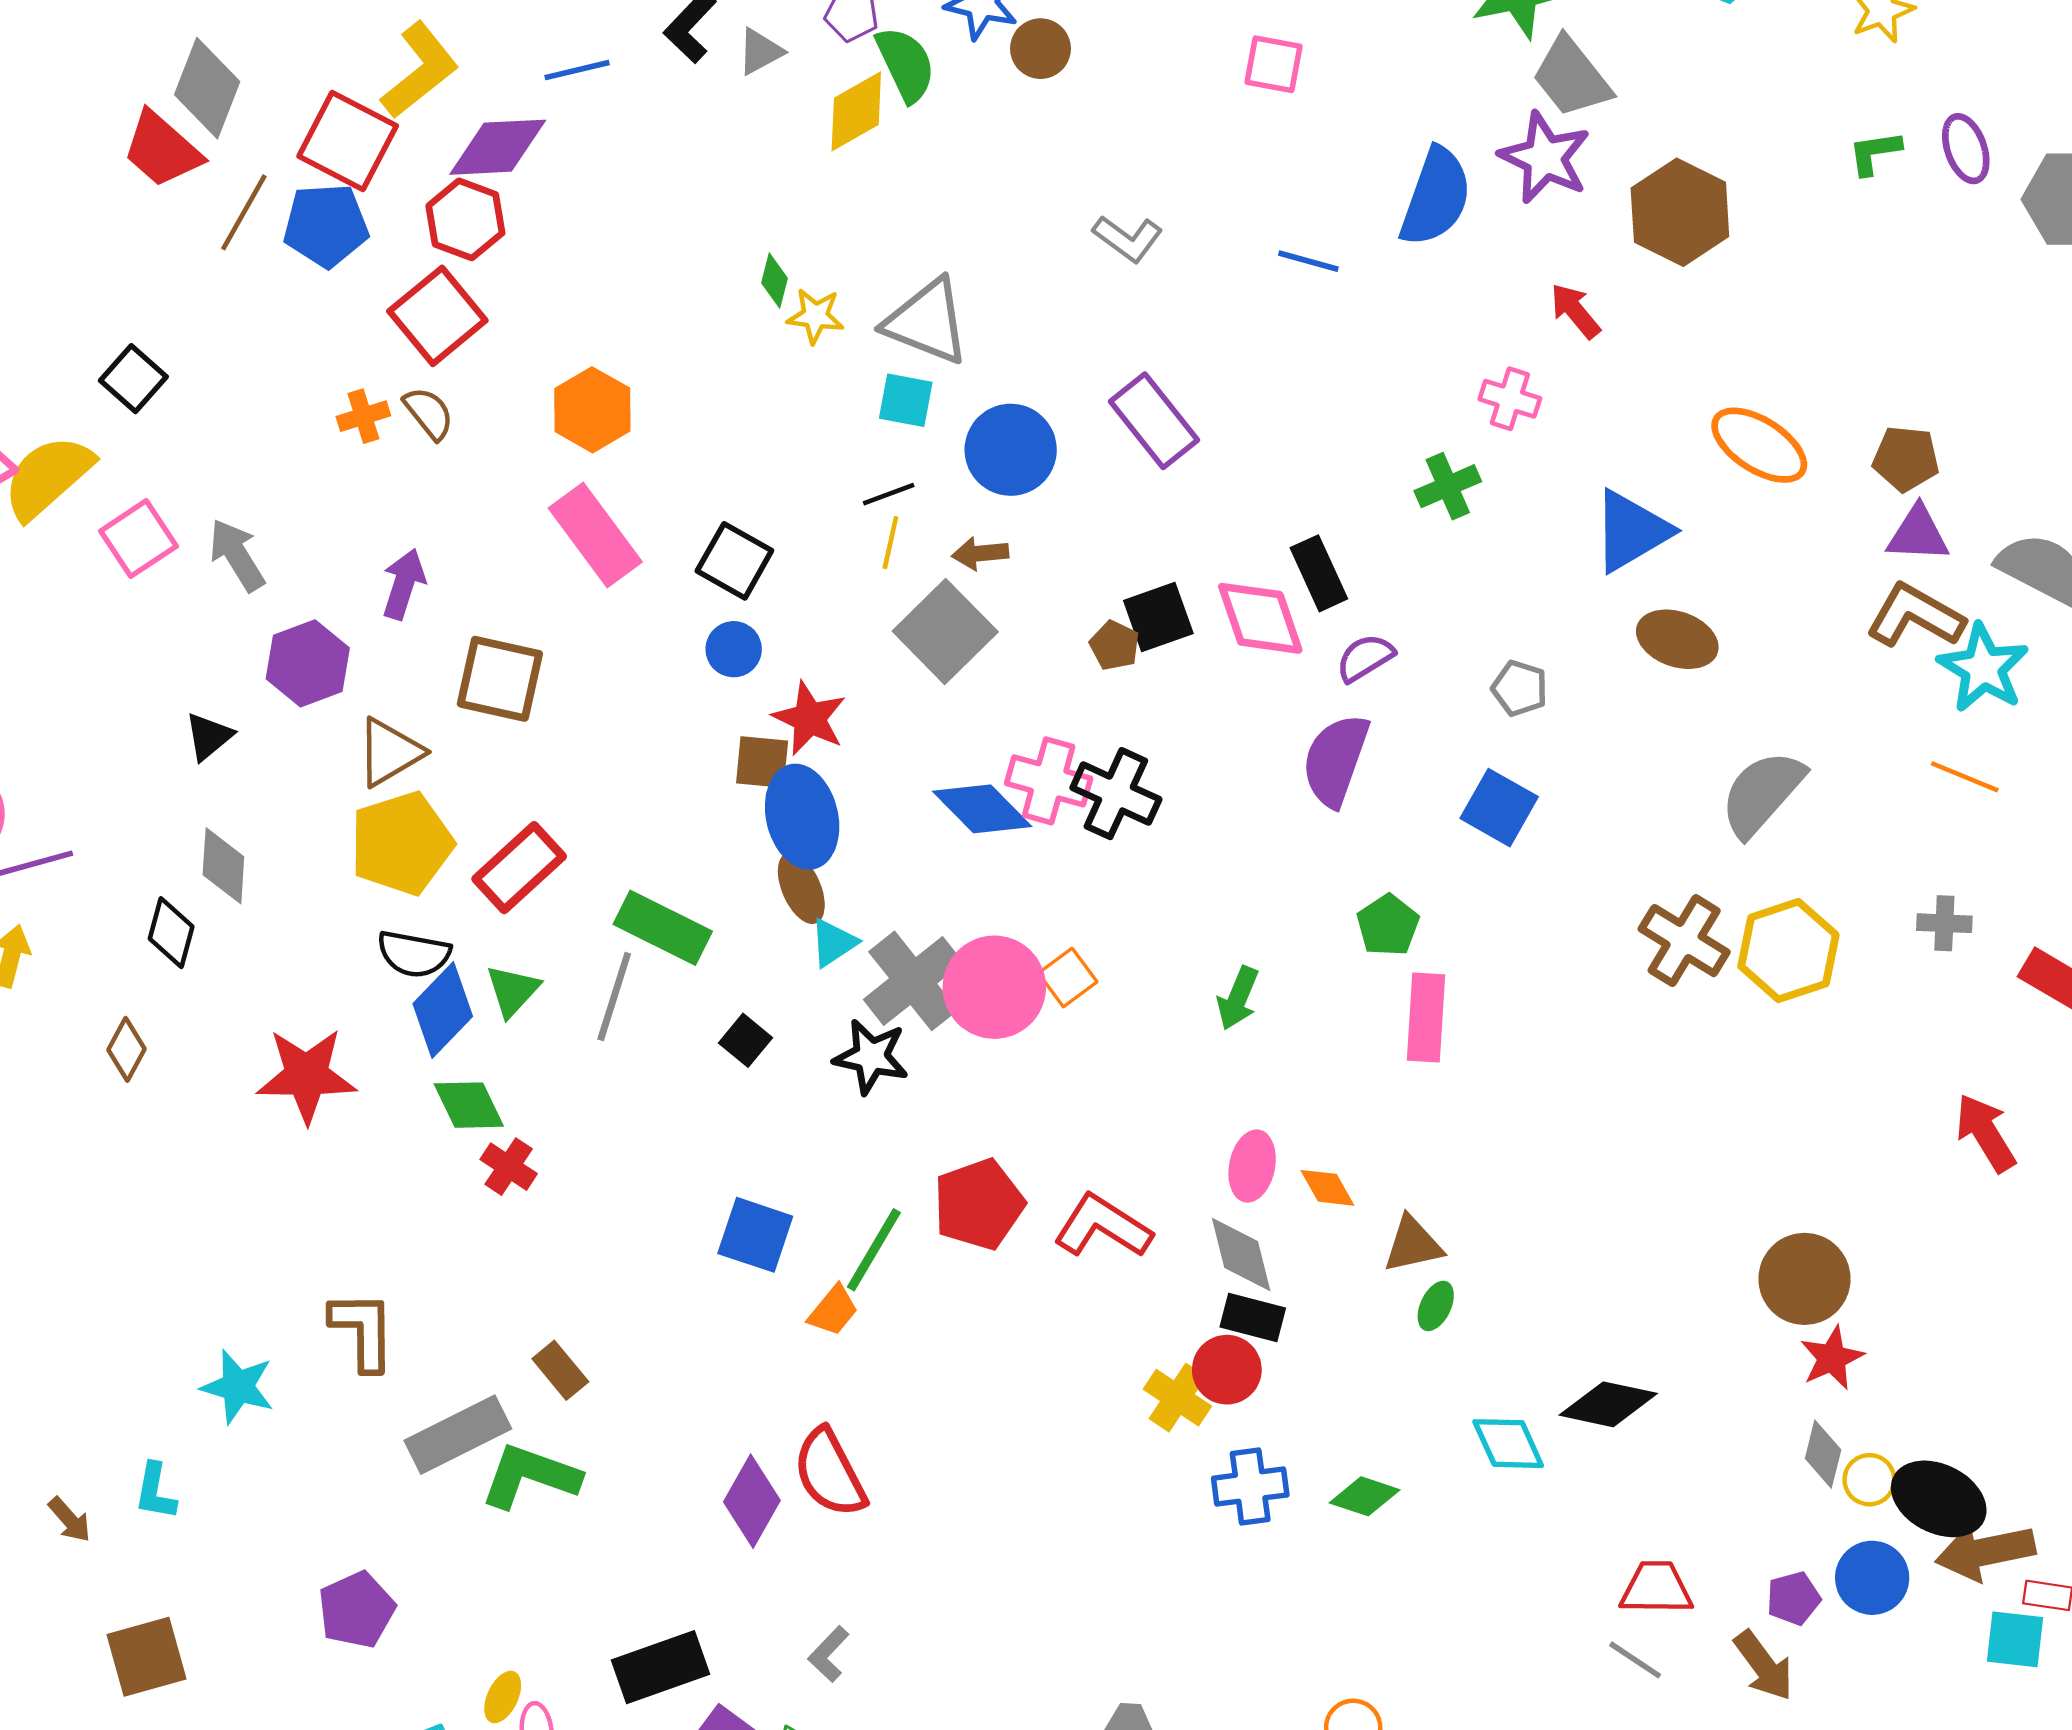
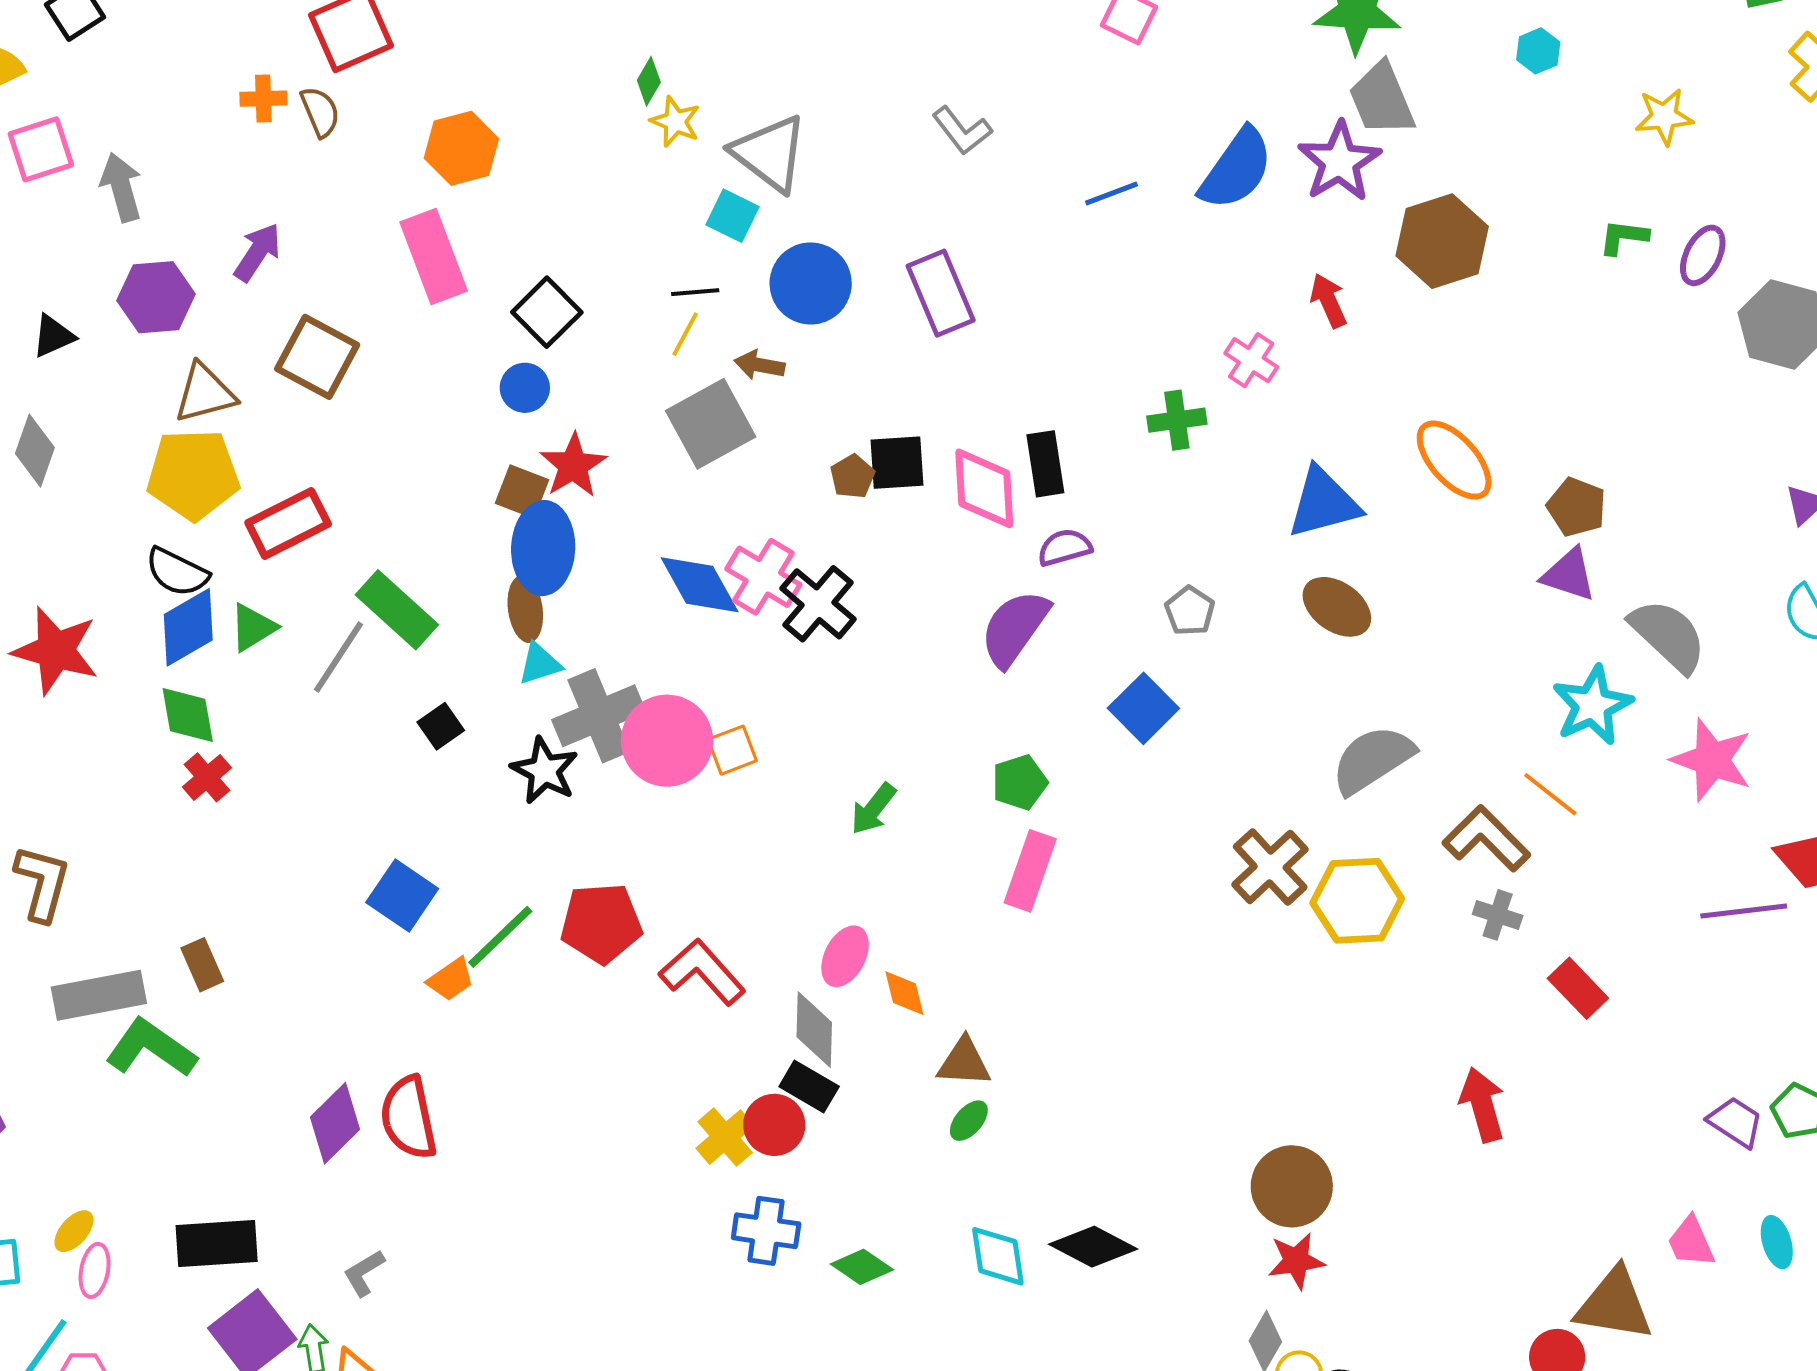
purple ellipse: (1966, 149) -> (1703, 255), turned 30
blue line: (1308, 261) -> (1112, 193), turned -52
brown L-shape: (1915, 616) -> (1486, 839), moved

